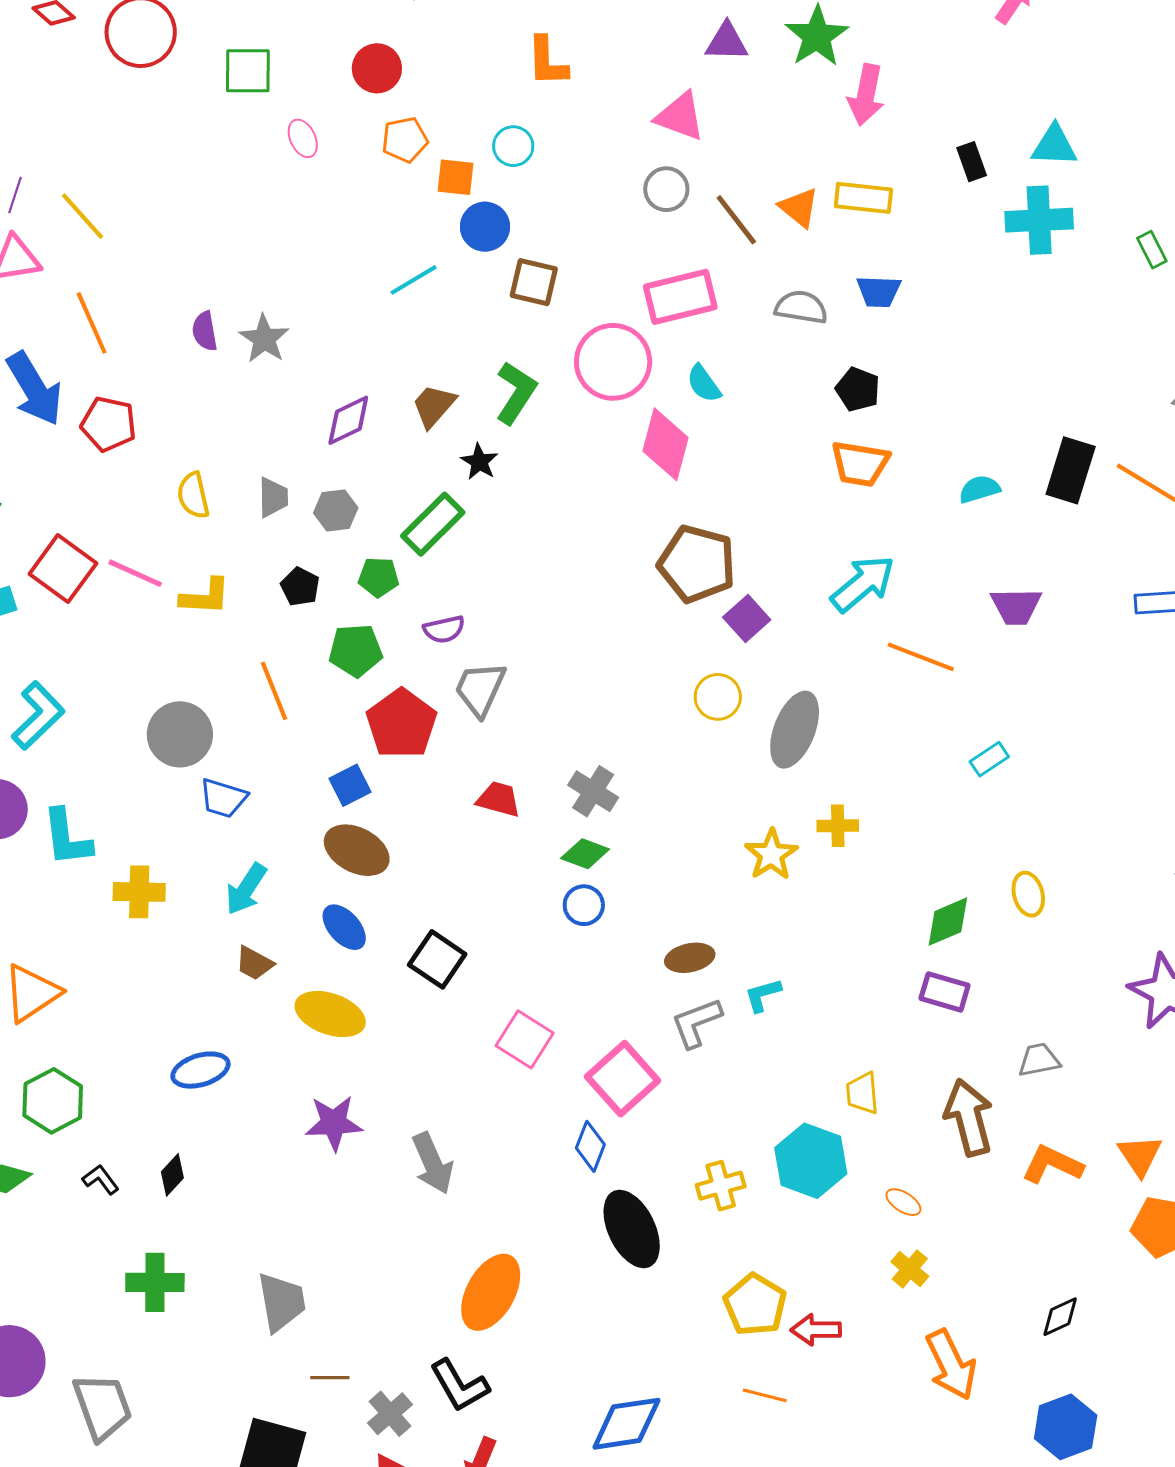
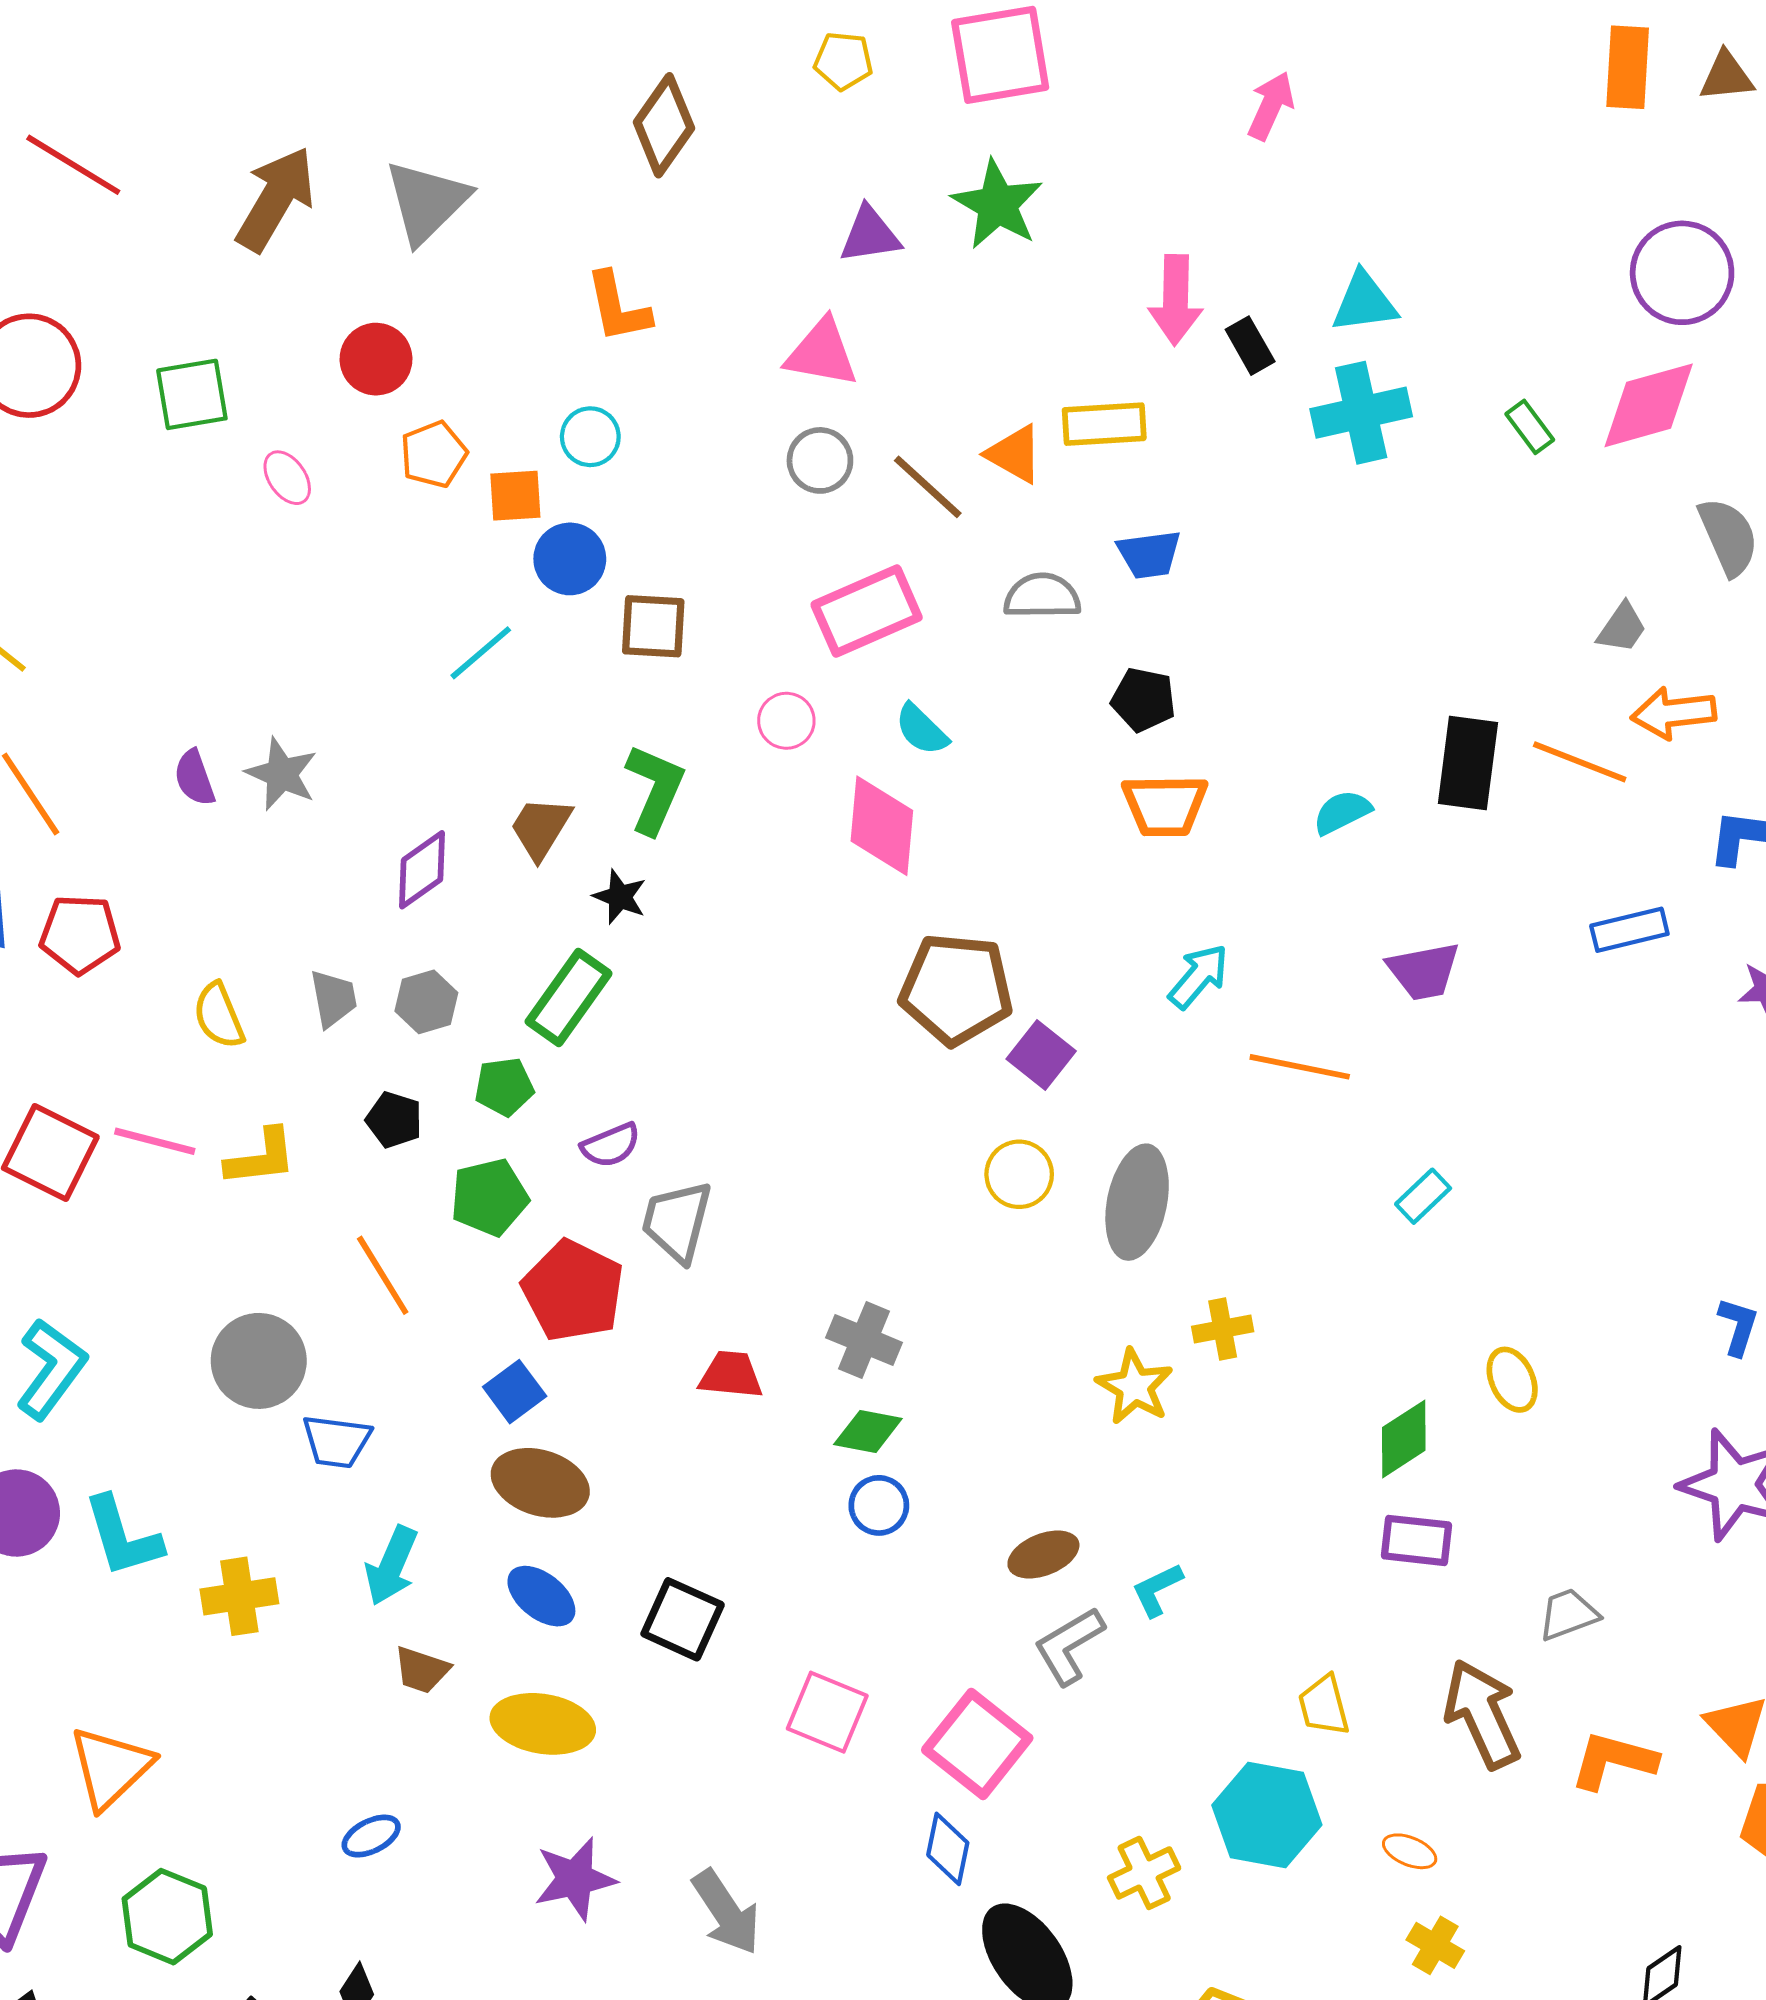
pink arrow: (866, 95) -> (1176, 300), moved
pink circle: (613, 362) -> (786, 721), size x0.5
cyan arrow: (863, 584) -> (1199, 976), size x0.7
blue ellipse: (200, 1070) -> (371, 1836), size x0.7

